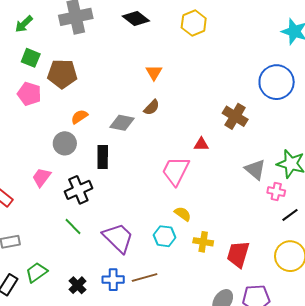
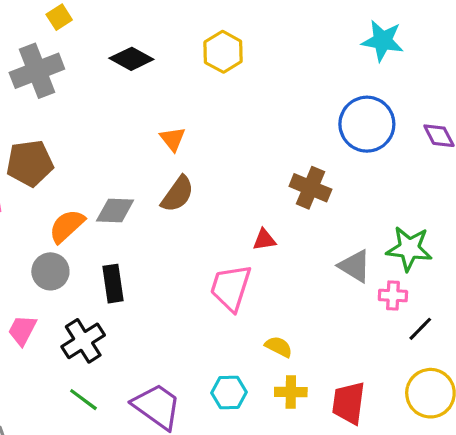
brown semicircle: (152, 107) -> (178, 194), size x1.4
orange semicircle: (79, 117) -> (67, 226), size x1.4
gray diamond: (122, 123) -> (115, 210), moved
yellow semicircle: (183, 214) -> (279, 347), moved

